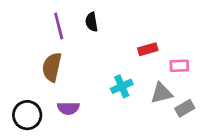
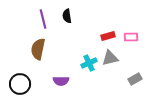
pink rectangle: (179, 66) -> (131, 37), moved
gray triangle: (161, 93) -> (110, 58), moved
purple semicircle: (68, 108) -> (61, 81), moved

